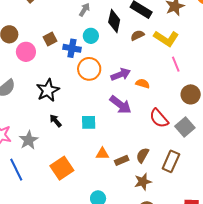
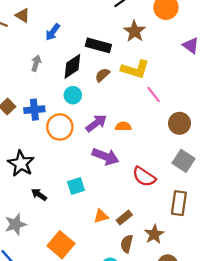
black diamond: (114, 21) -> (72, 66), turned 60
cyan circle: (91, 36) -> (73, 95), moved
red semicircle: (159, 118) -> (144, 177), moved
gray star: (29, 140) -> (15, 224), turned 30
brown semicircle: (143, 155) -> (127, 244), moved

